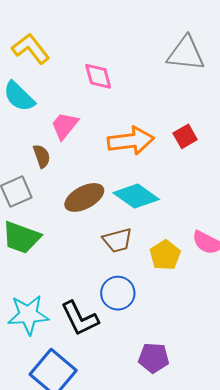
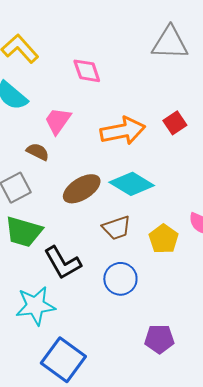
brown semicircle: (42, 156) -> (38, 152), turned -40
black L-shape: (80, 318) -> (63, 263), moved

